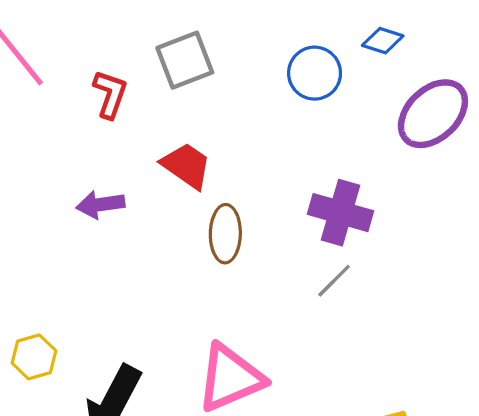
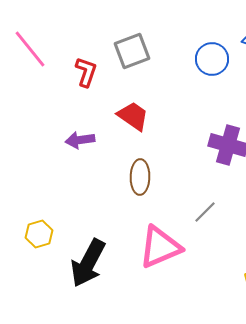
brown ellipse: (225, 234) -> (140, 177), moved
gray line: (334, 281) -> (205, 212), moved

